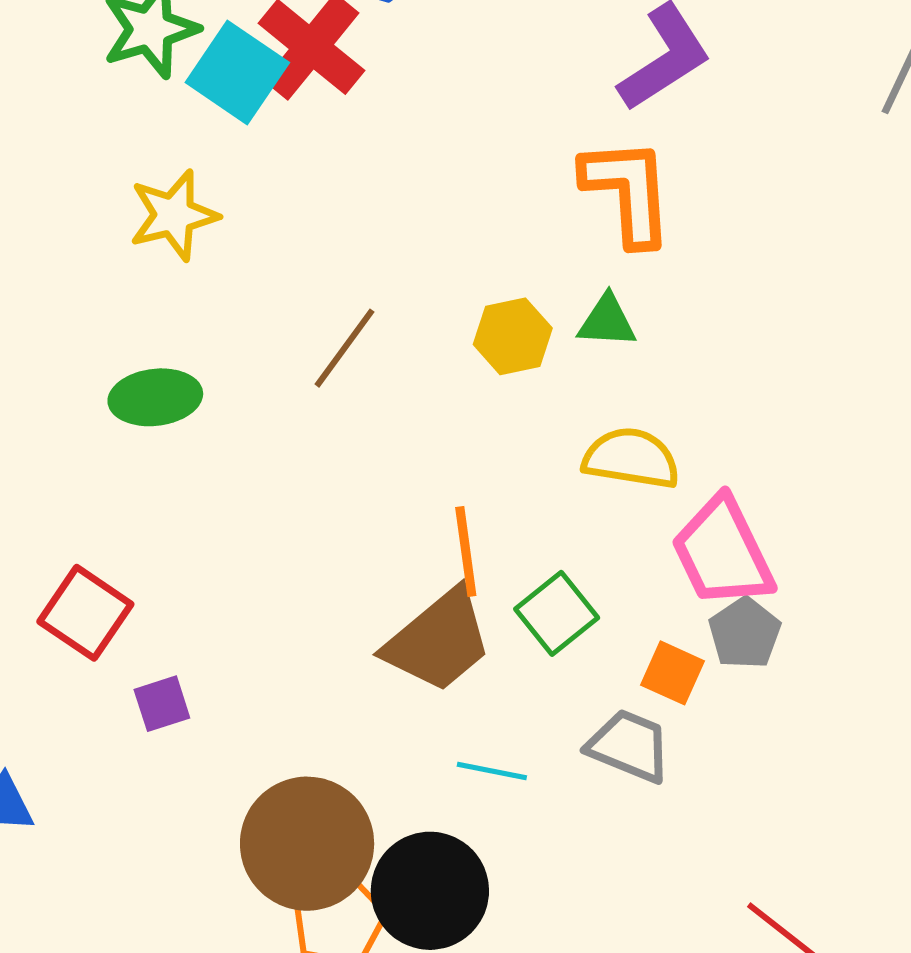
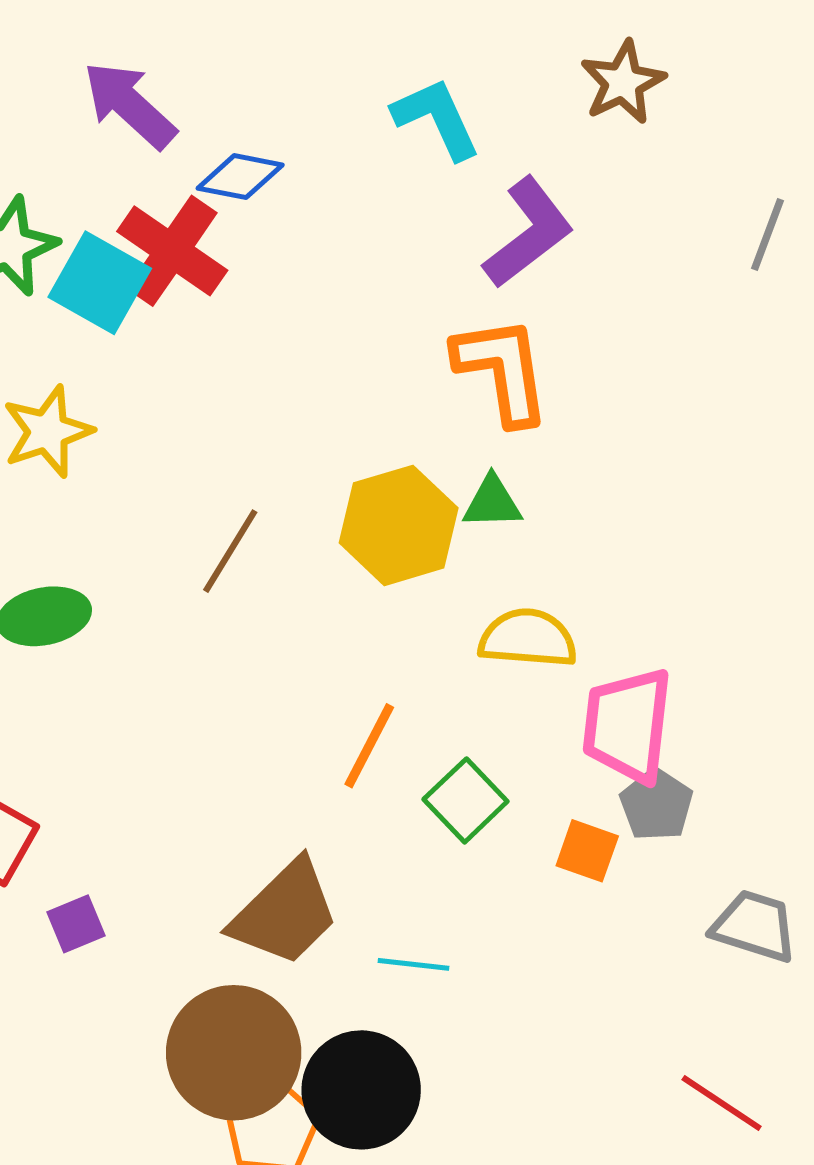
yellow hexagon: (513, 336) -> (399, 525), size x1.5
orange line: (466, 552) -> (369, 746), turned 40
pink trapezoid: (722, 552) -> (627, 725), turned 37
brown trapezoid: (438, 641) -> (285, 913), moved
gray trapezoid: (629, 746) -> (754, 926), moved

